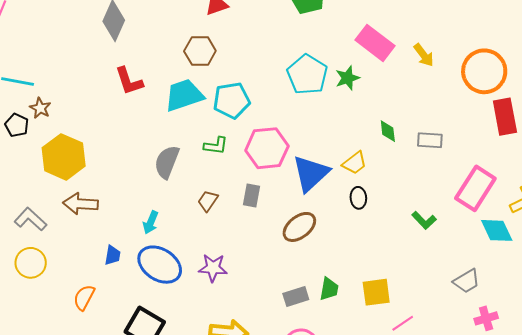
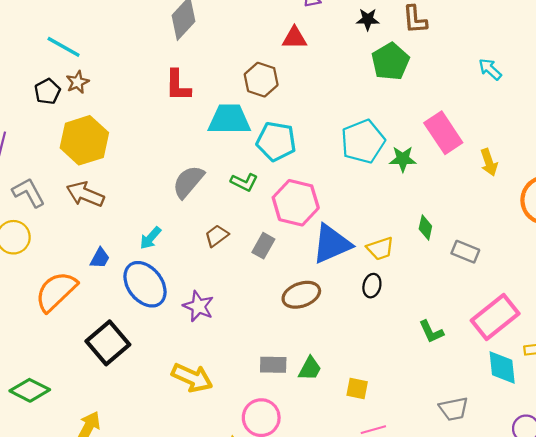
yellow square: (376, 292) -> (357, 389), size x0.7
orange semicircle: (84, 297) -> (56, 291), size x1.6

